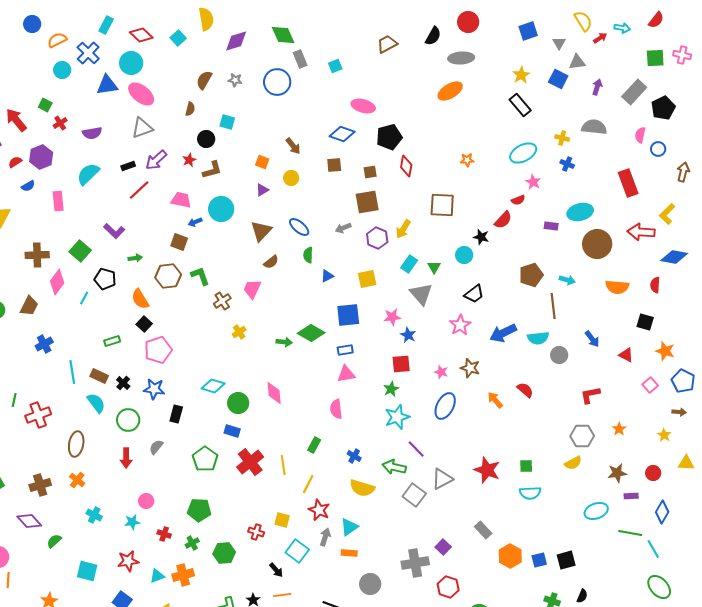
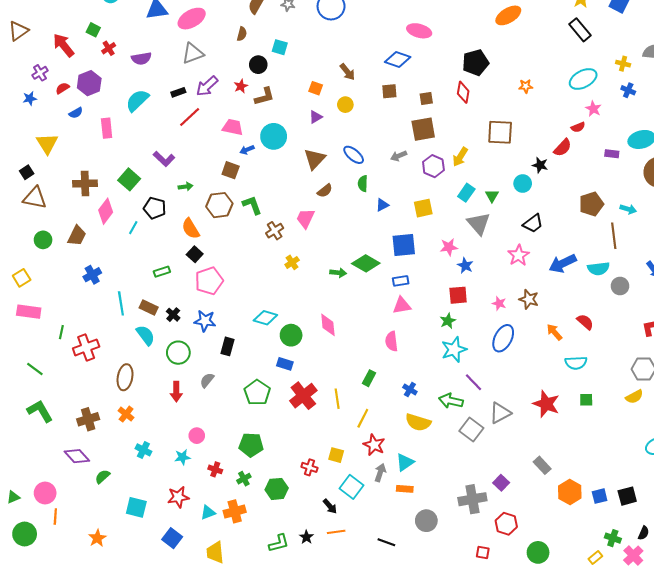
pink ellipse: (141, 94) -> (192, 19), turned -68
black pentagon: (389, 137) -> (476, 63), moved
cyan semicircle: (530, 493) -> (576, 363), moved

